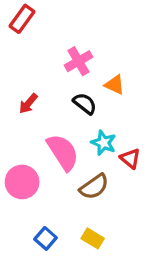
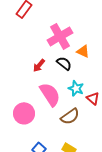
pink cross: (78, 61) -> (60, 36), size x1.4
red arrow: (28, 104) -> (39, 65), moved

